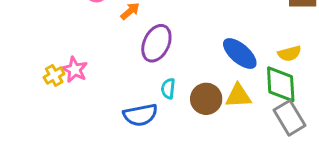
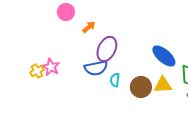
blue semicircle: (140, 115) -> (96, 68), moved

